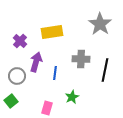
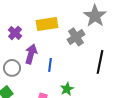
gray cross: (81, 59) -> (76, 37), moved, turned -36

